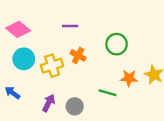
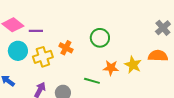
purple line: (70, 26) -> (36, 31), moved

